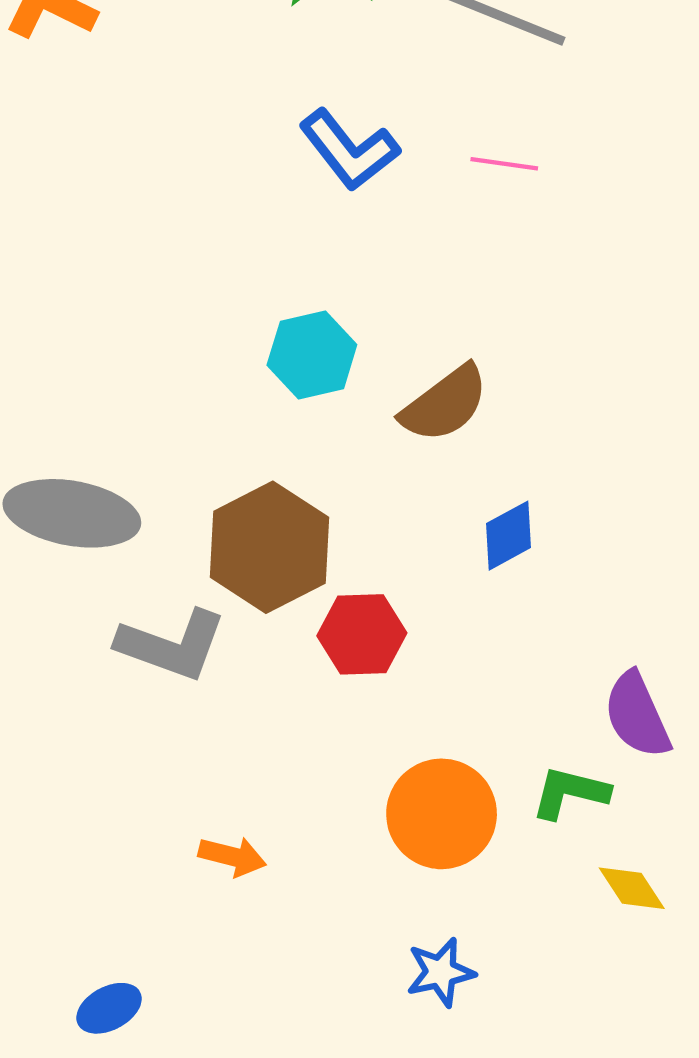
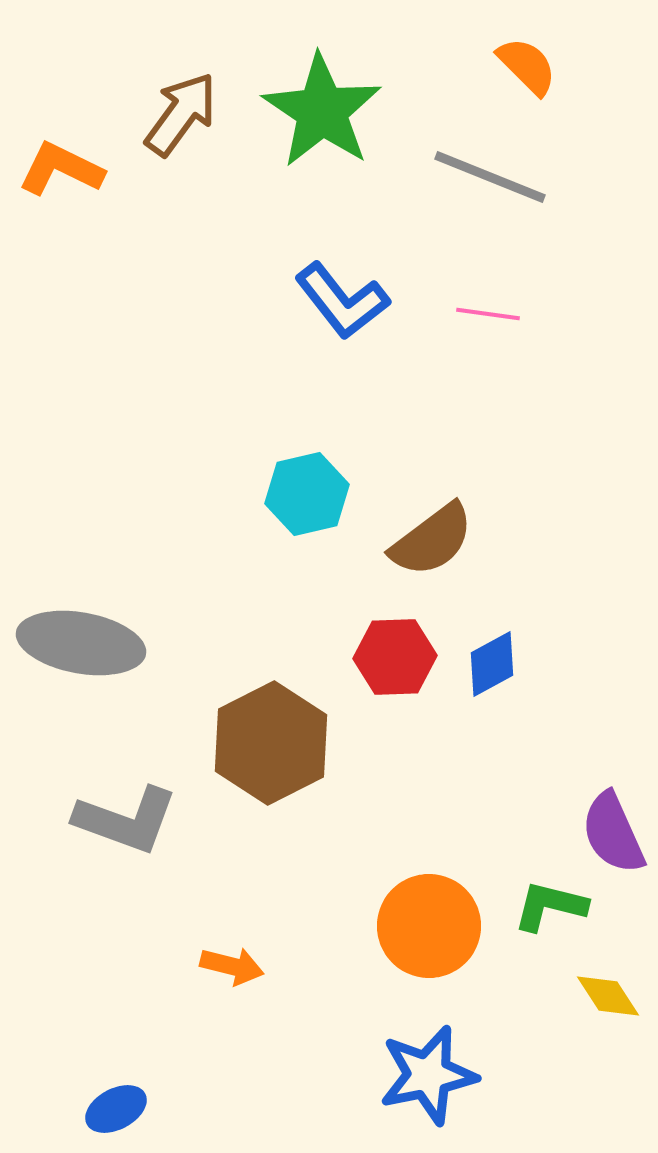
brown hexagon: (269, 547) -> (271, 743), moved
red hexagon: (362, 634) -> (395, 657), moved
gray L-shape: (172, 645) -> (126, 820), moved
blue star: (440, 972) -> (428, 1075), size x1.5

